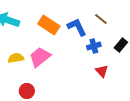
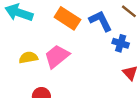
blue cross: (94, 46) -> (121, 43), turned 32

